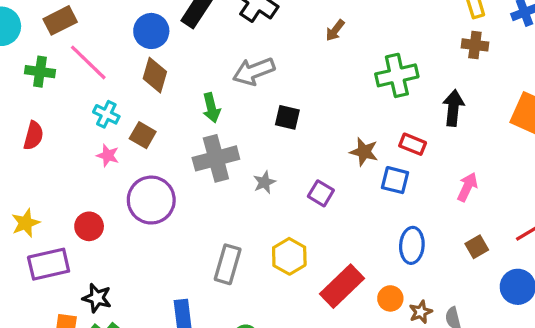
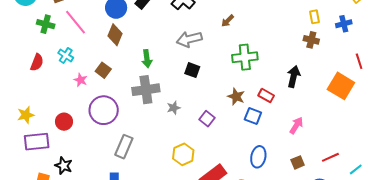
gray arrow: (254, 71) -> (189, 39), moved
green cross: (397, 75) -> (245, 57), moved
cyan cross: (106, 114) -> (66, 55), moved
gray rectangle: (228, 264) -> (124, 147), moved

